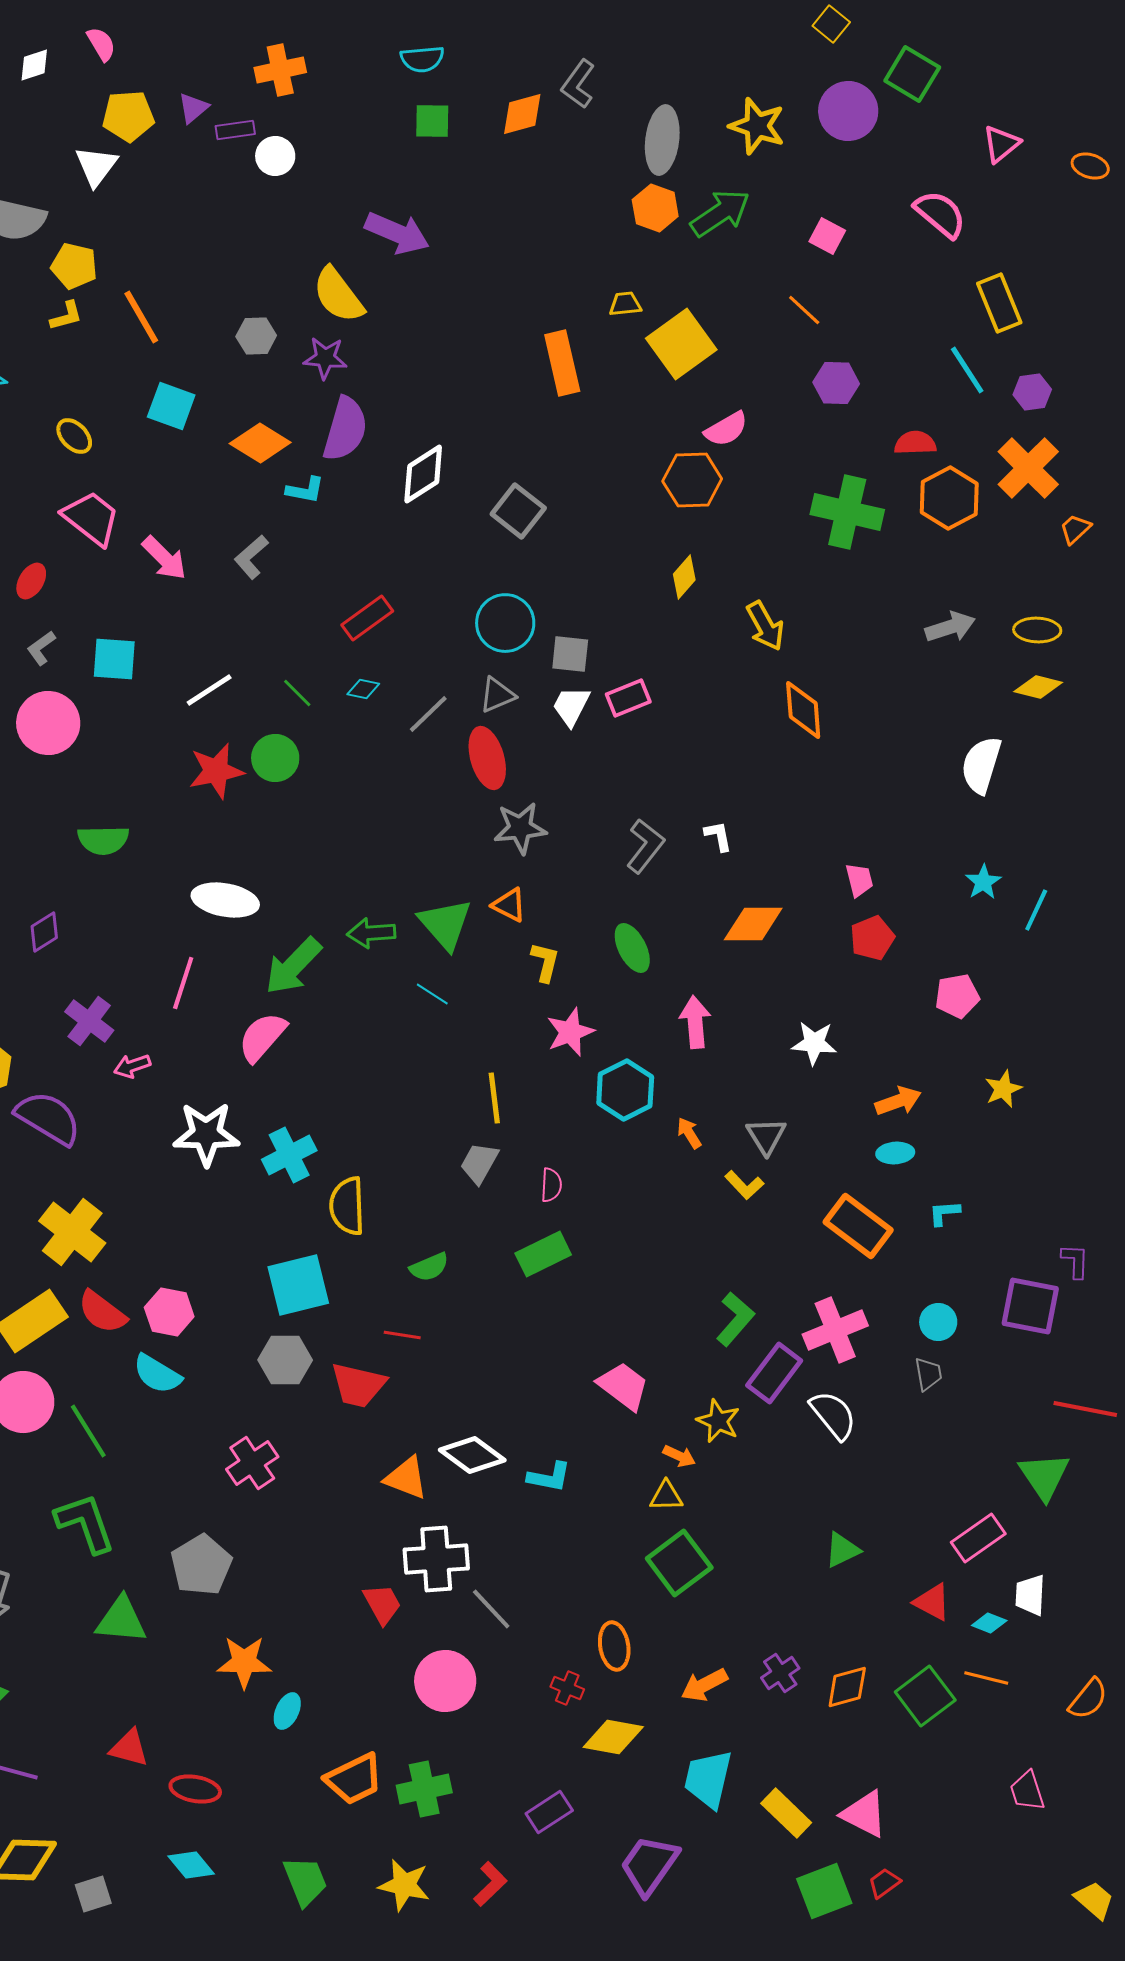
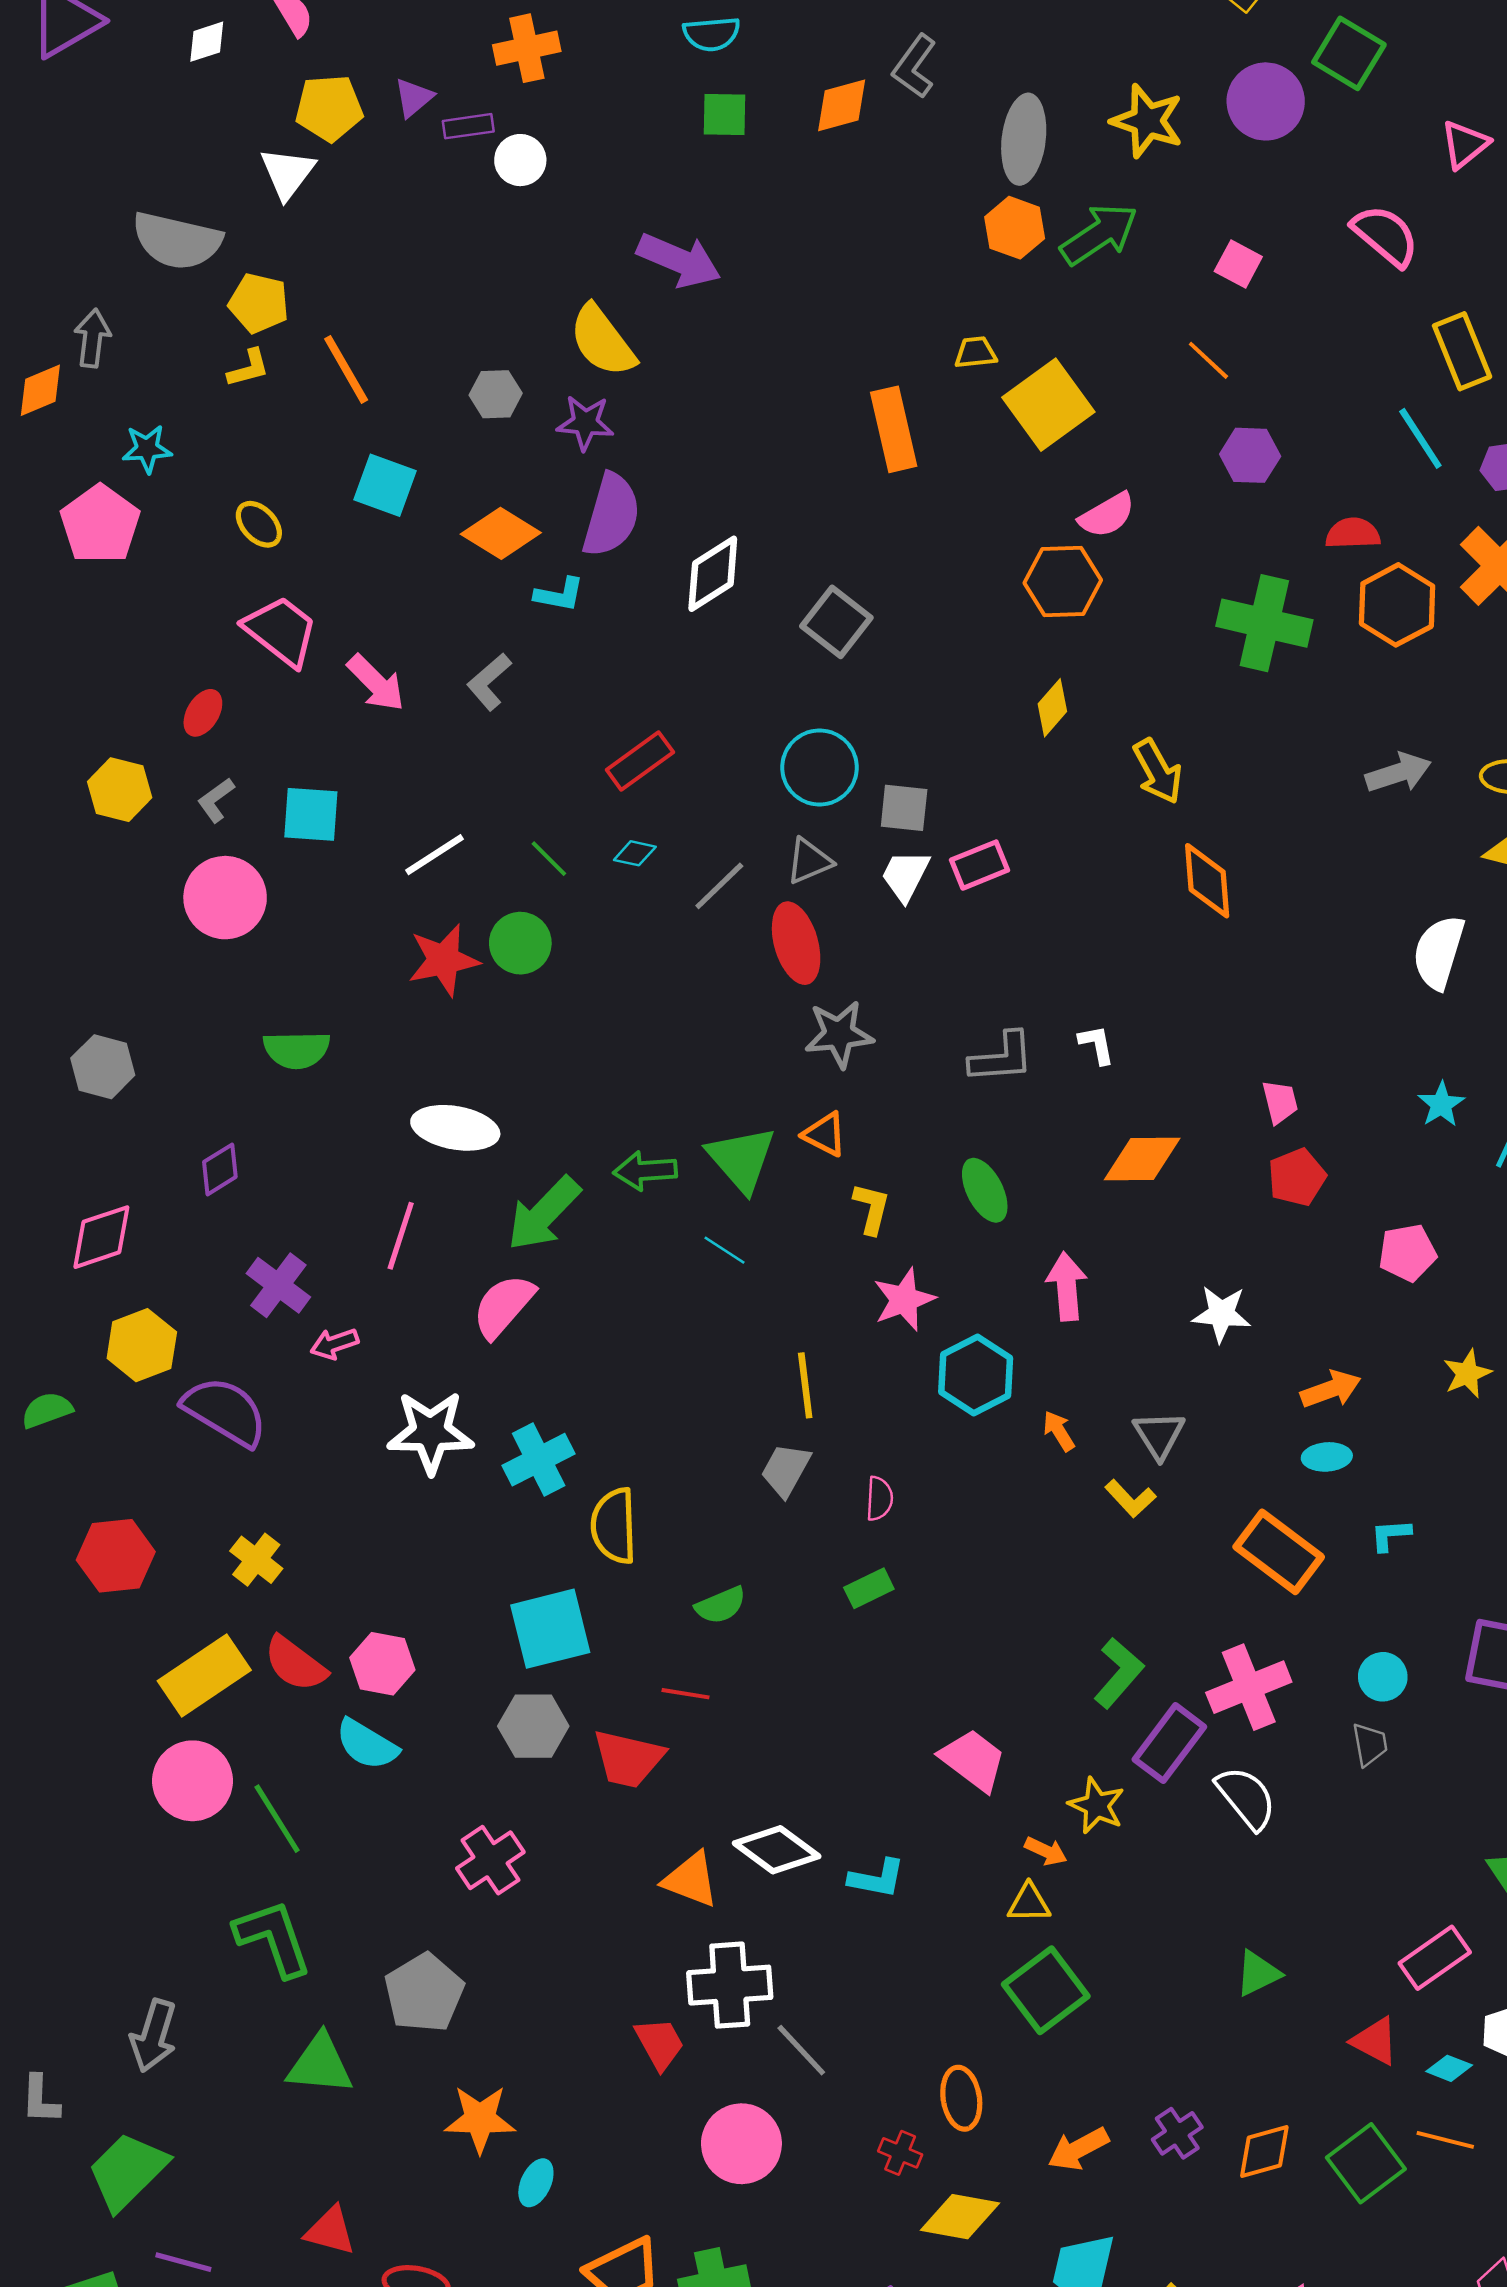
gray L-shape: (645, 846) -> (1002, 1058), turned 48
yellow cross: (72, 1232) -> (256, 1560), size x0.6
green rectangle: (543, 1254) -> (869, 1588), size x0.7

